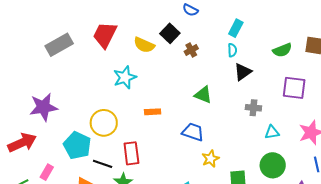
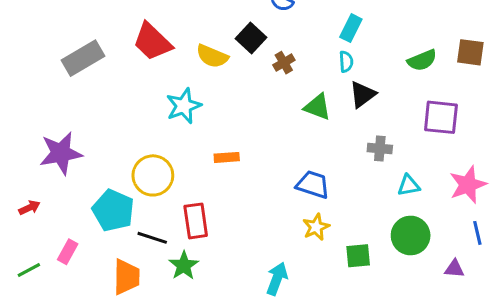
red trapezoid: (105, 35) -> (152, 42), turned -72
green triangle: (203, 95) -> (317, 107), moved
blue trapezoid: (193, 132) -> (313, 185), moved
red arrow: (22, 143) -> (29, 208), size x0.5

